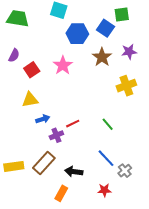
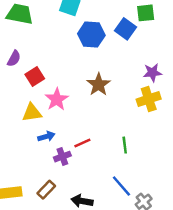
purple star: (129, 52) -> (152, 73), moved
brown star: (102, 57) -> (99, 84), moved
pink star: (63, 65) -> (57, 99), moved
green line: (108, 124) -> (125, 145), turned 32
brown rectangle: (44, 163) -> (46, 190), size x0.7

